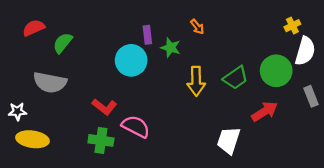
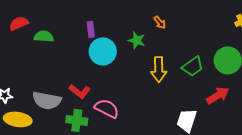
purple rectangle: (147, 35) -> (91, 29), moved
green semicircle: (63, 43) -> (44, 36), turned 54
gray semicircle: (50, 82) -> (47, 100), moved

